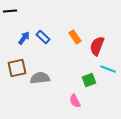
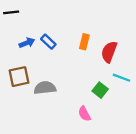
orange rectangle: (75, 37) -> (84, 42), turned 48
blue arrow: (24, 38) -> (27, 43), turned 32
green square: (89, 80) -> (100, 90), turned -32

